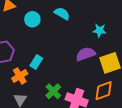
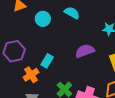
purple semicircle: (86, 54) -> (85, 51), moved

